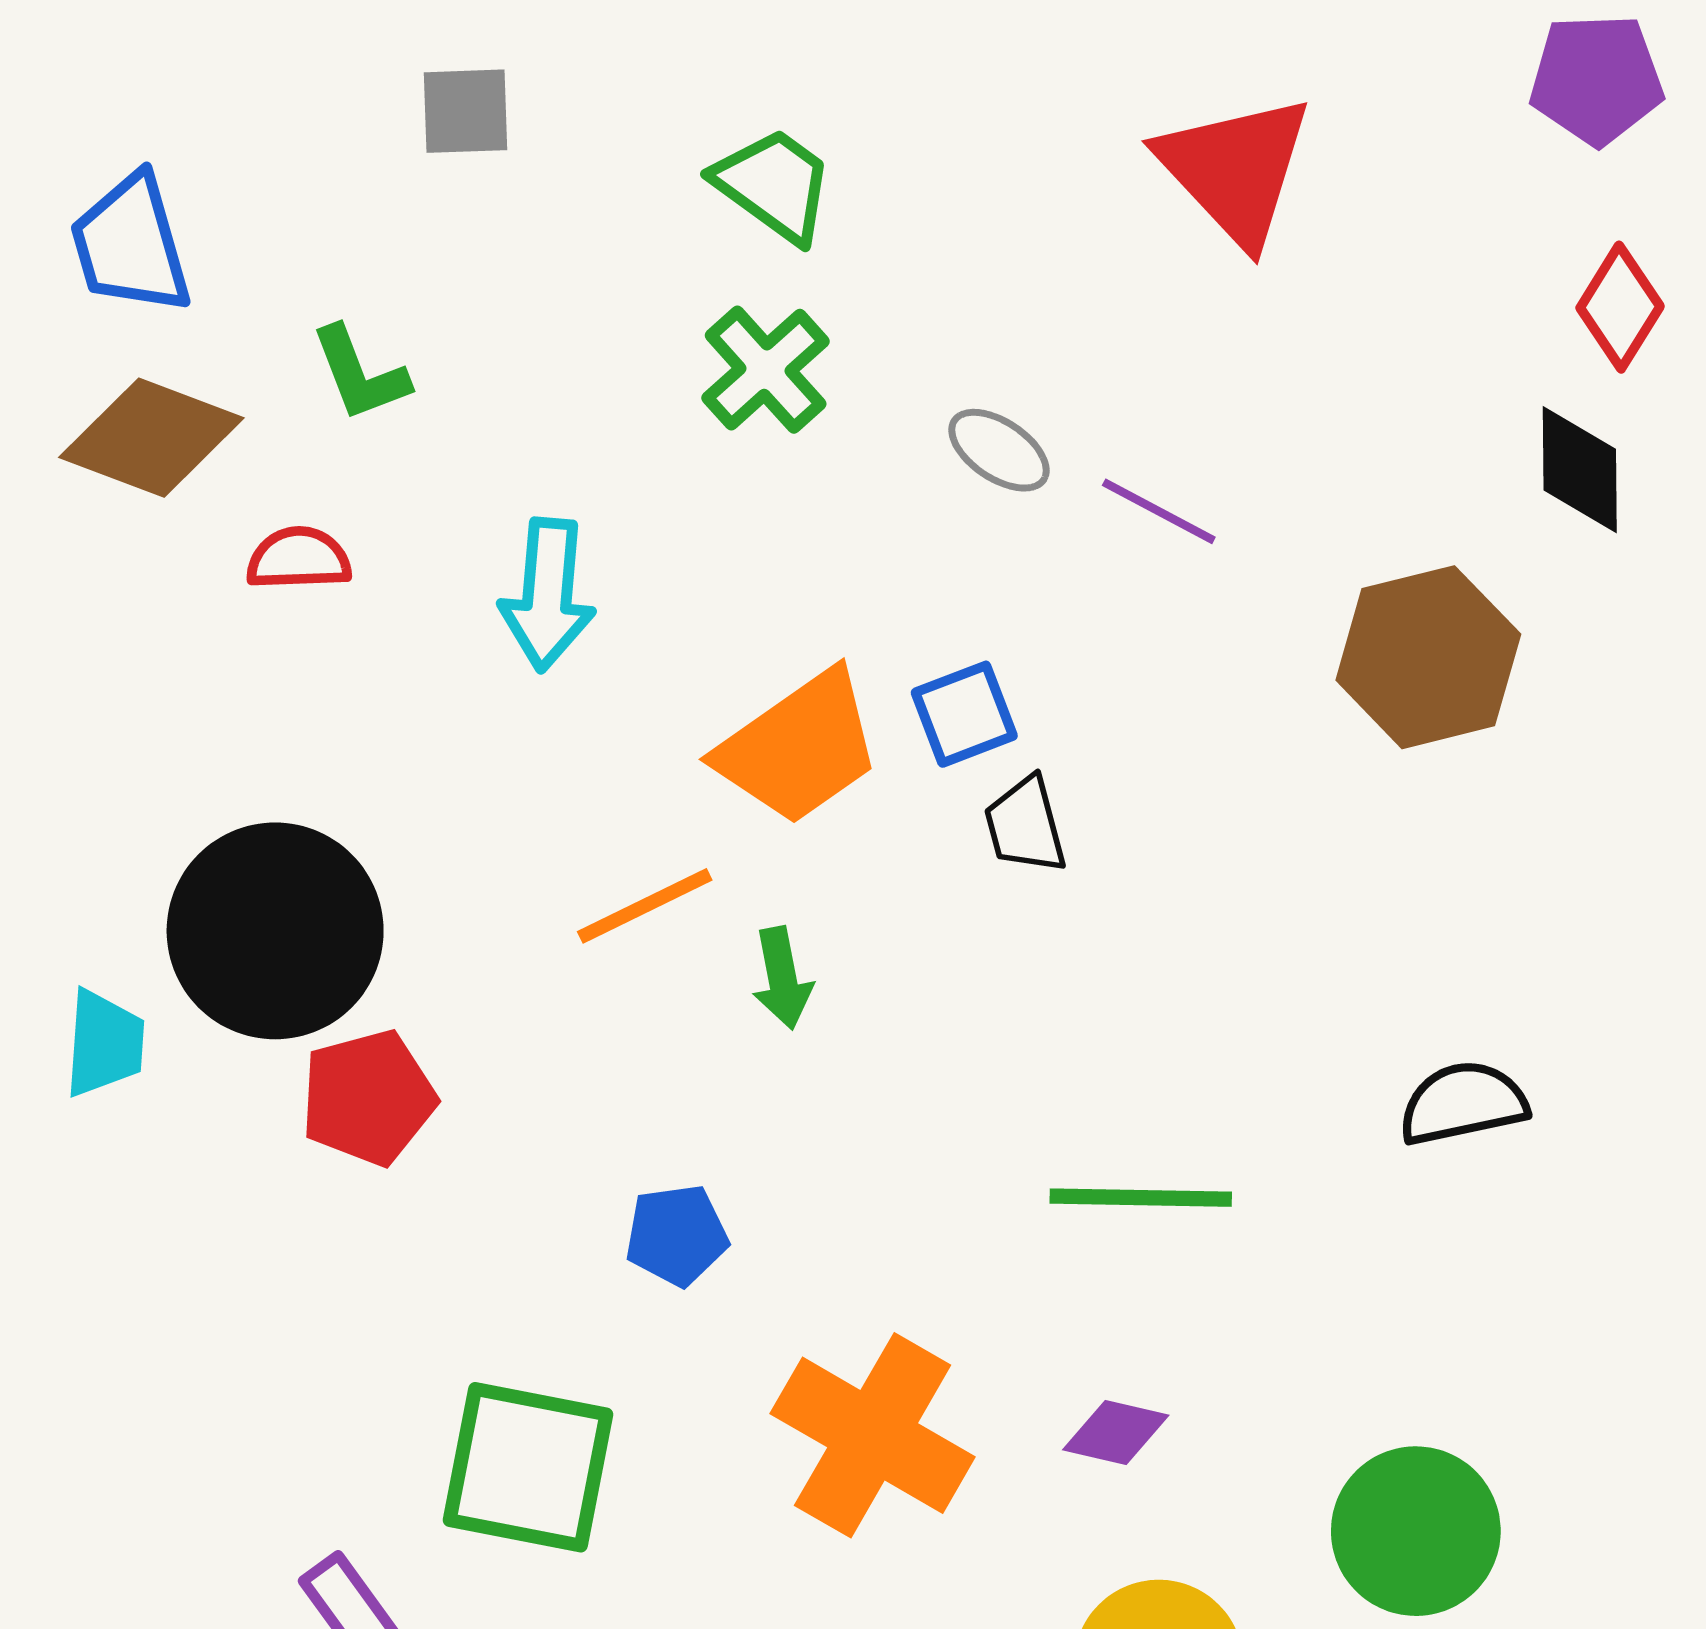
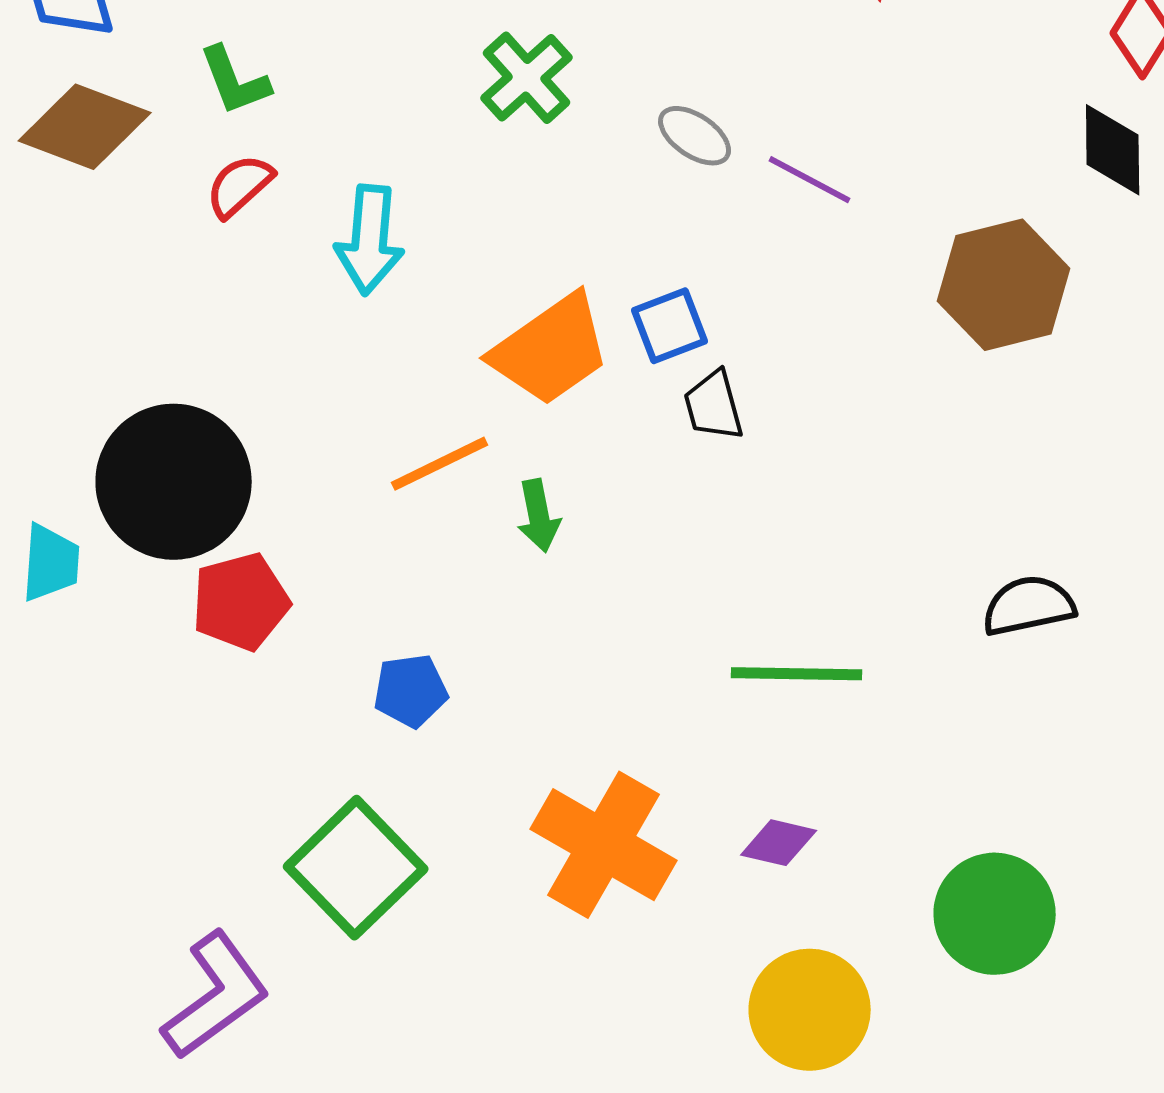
red semicircle: (299, 559) -> (240, 186), moved, turned -40
blue pentagon: (677, 1235) -> (411, 691), moved
green square: (528, 1467) -> (356, 868), turned 35

